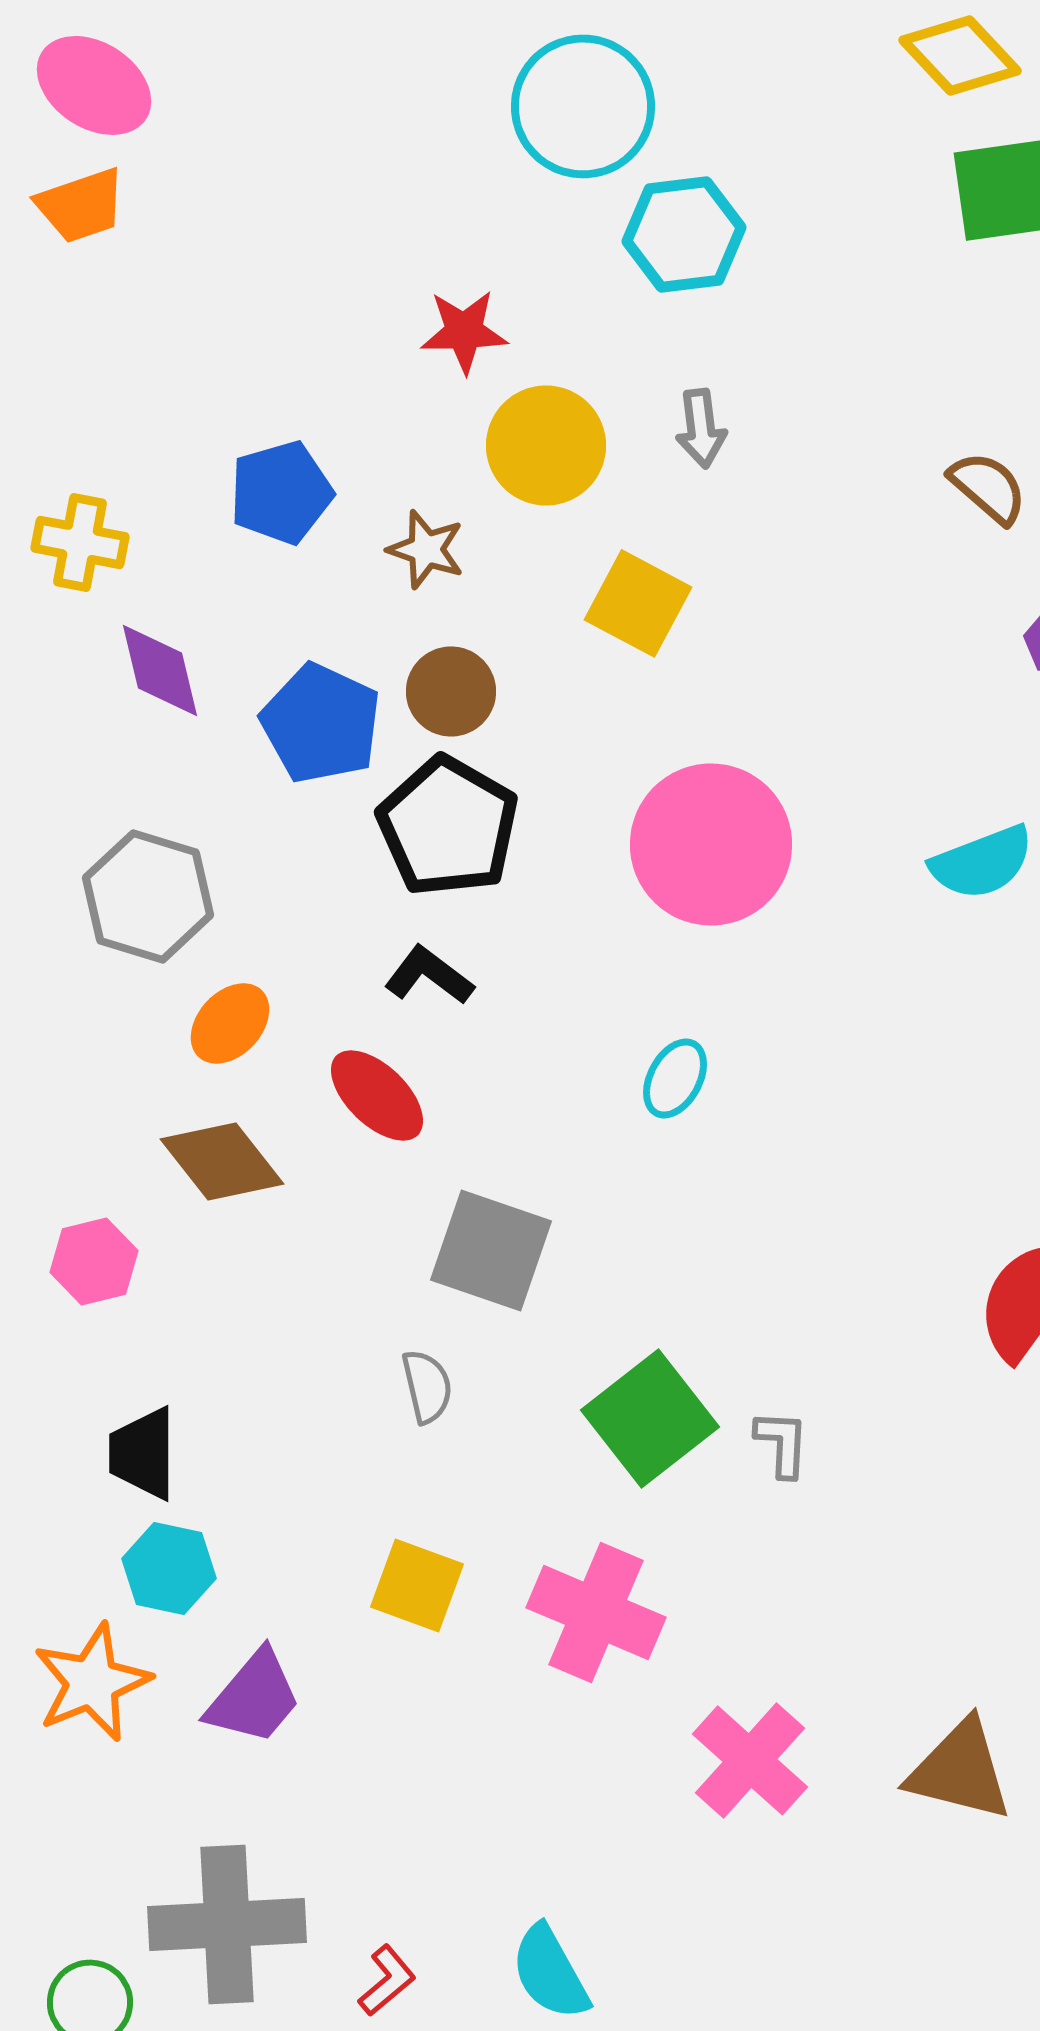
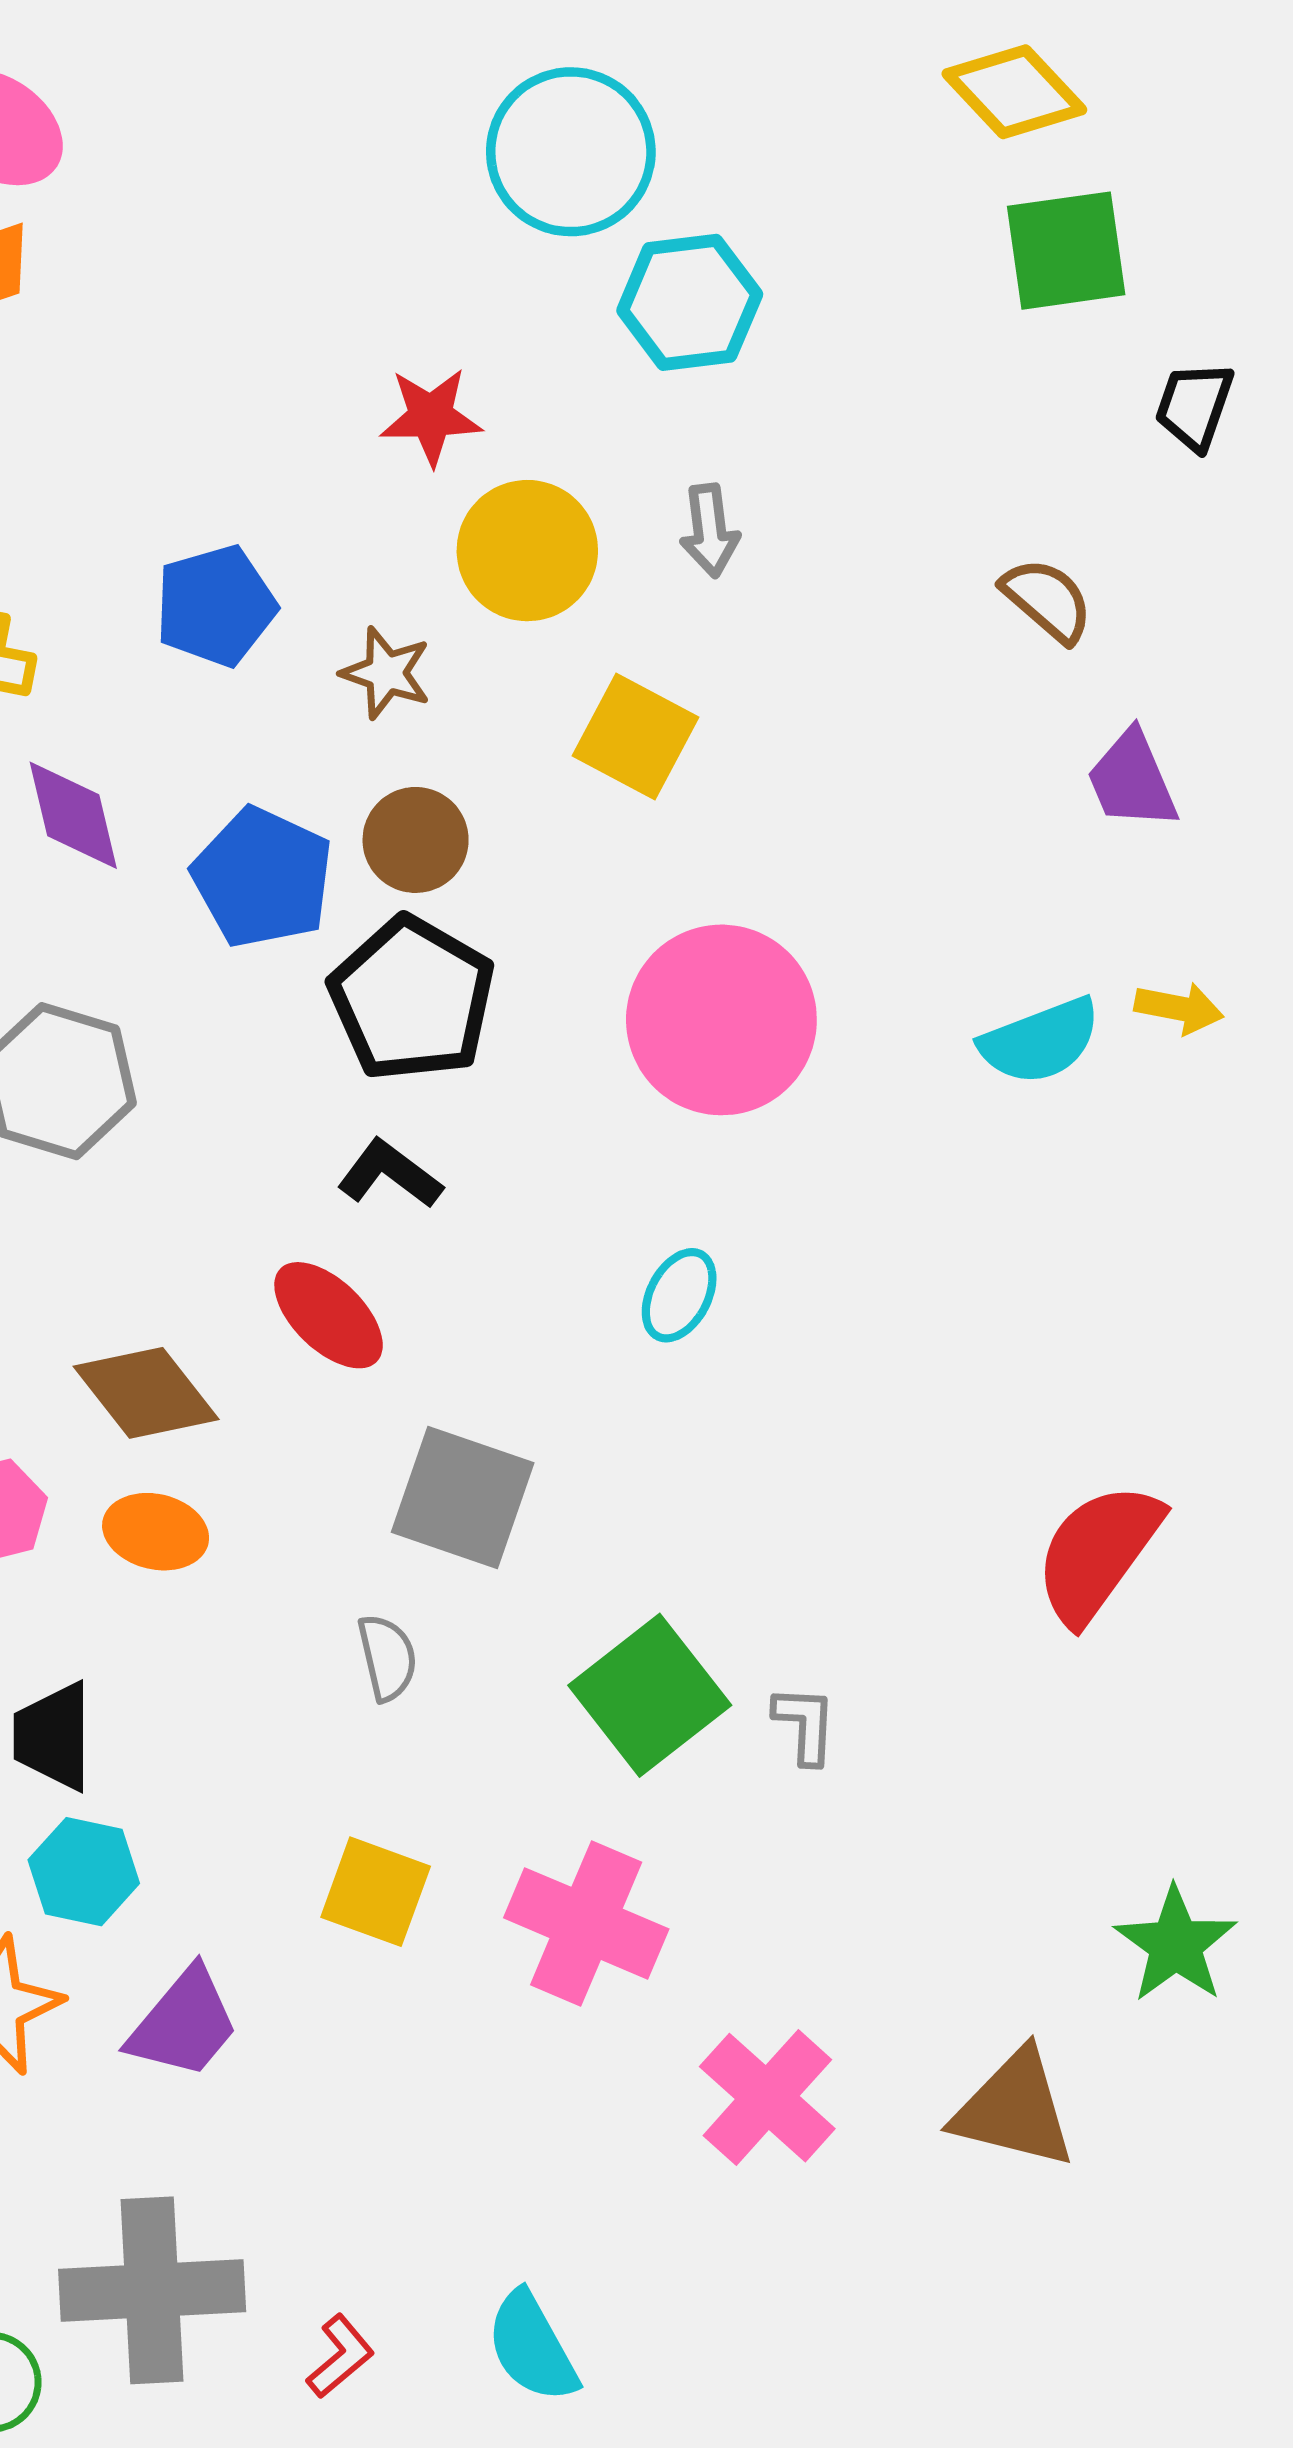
orange ellipse: (230, 1023) -> (156, 1532), moved, turned 60

